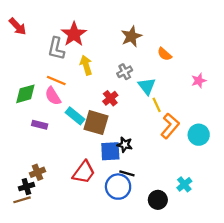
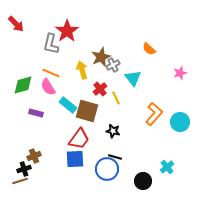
brown star: (131, 36) -> (101, 57), moved
yellow arrow: (86, 65) -> (82, 70), moved
yellow line: (157, 105) -> (116, 98), moved
blue square: (110, 151) -> (75, 159), moved
red trapezoid: (84, 172) -> (79, 139), moved

